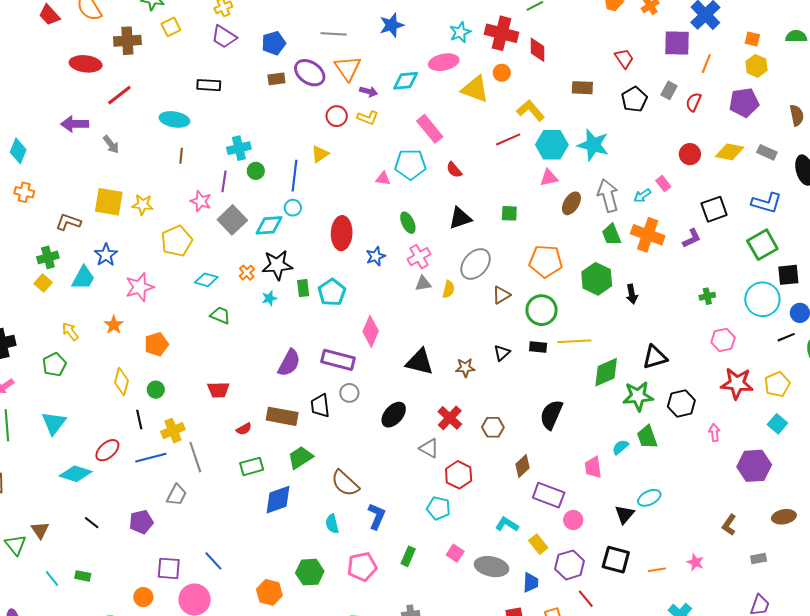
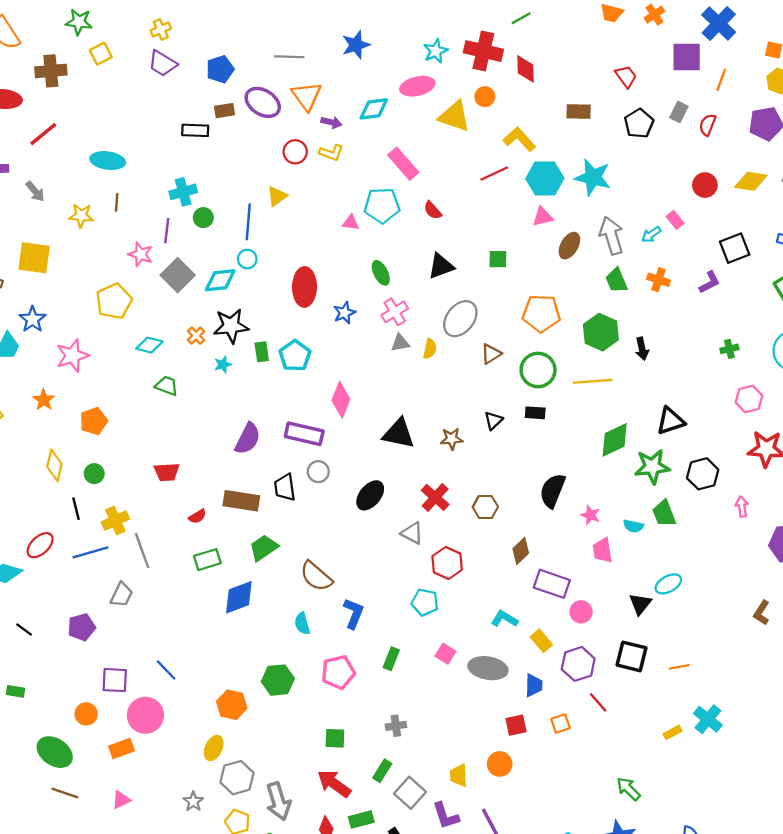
black rectangle: (209, 85) -> (195, 130), moved
yellow star: (143, 205) -> (81, 216), moved
orange cross: (648, 235) -> (659, 280), size x0.6
yellow line: (574, 341) -> (593, 381), moved
cyan semicircle: (620, 447) -> (633, 526), turned -126
pink star: (695, 562) -> (590, 515), moved

